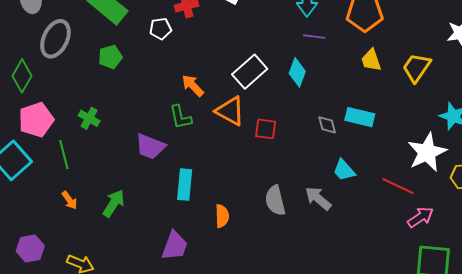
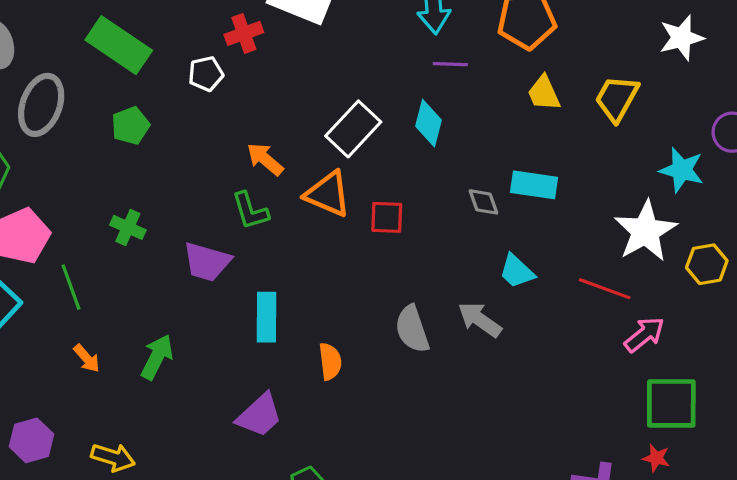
green cross: (89, 118) -> (128, 227), moved
purple trapezoid: (175, 246) -> (259, 415), turned 32

